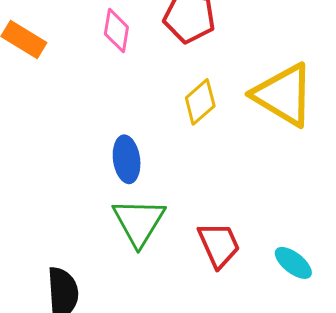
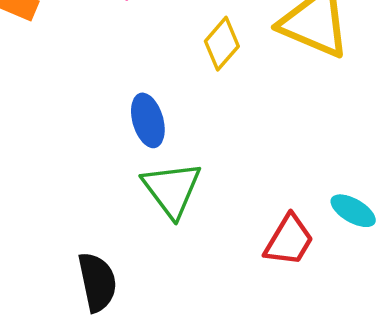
red trapezoid: (219, 245) -> (289, 240), moved, turned 63

